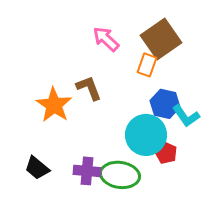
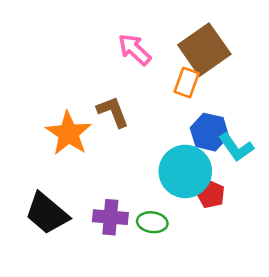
black trapezoid: (37, 168) -> (47, 213), size x1.4
green ellipse: (120, 175) -> (152, 222), size x0.6

